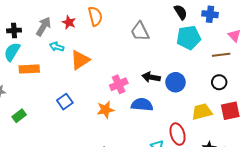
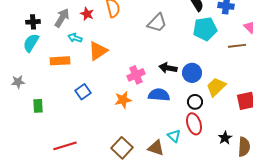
gray trapezoid: (140, 31) -> (157, 23), turned -110
orange rectangle: (29, 69) -> (60, 61), moved
black circle: (219, 82) -> (195, 102), moved
yellow trapezoid: (202, 112) -> (216, 87), moved, turned -30
green rectangle: (19, 116) -> (38, 106), turned -56

